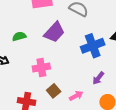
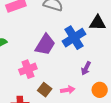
purple trapezoid: (54, 32) -> (45, 45), moved
pink arrow: (76, 96) -> (68, 90), turned 32

